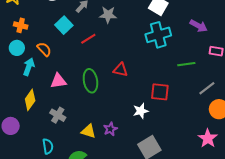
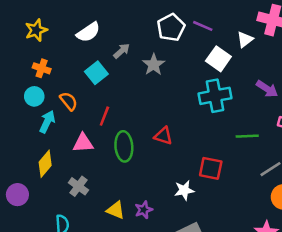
gray star: (108, 15) -> (154, 65), turned 30
red line: (88, 39) -> (104, 116), moved, turned -42

